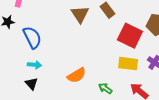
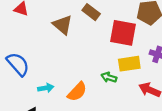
cyan arrow: (34, 65) -> (46, 88), moved
green arrow: (105, 88) -> (109, 77), moved

